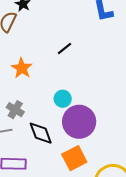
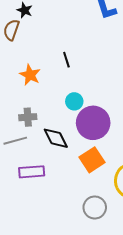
black line: (65, 48) -> (66, 60), moved, turned -63
gray cross: (15, 110) -> (28, 117), turned -30

